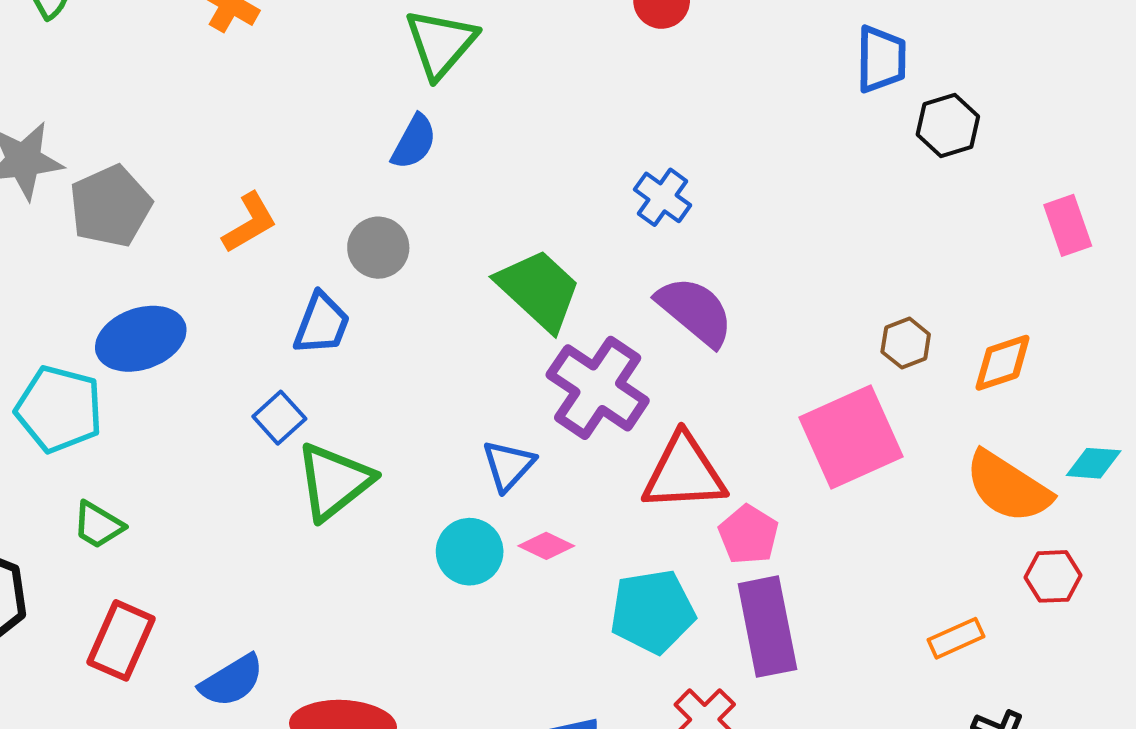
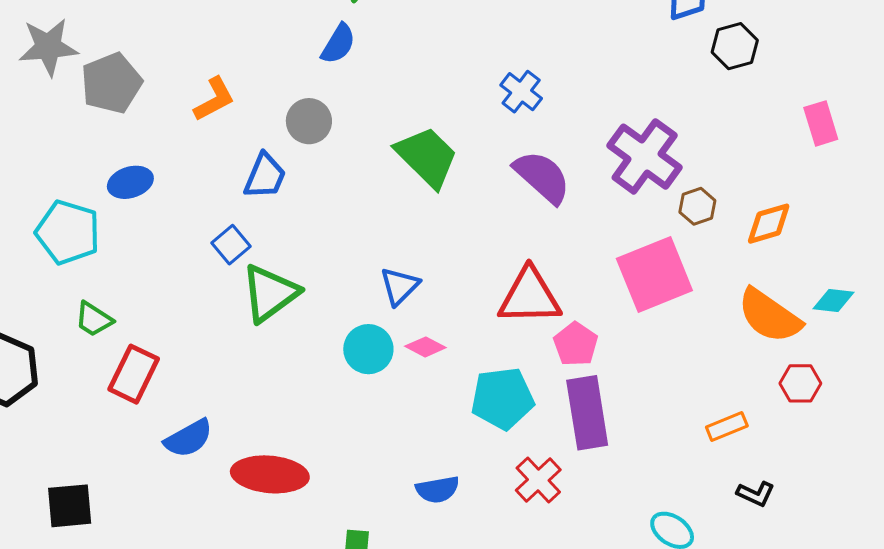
blue ellipse: (141, 339) -> (130, 182), size x0.7
purple cross: (598, 388) -> (645, 157), moved
red rectangle: (121, 640) -> (134, 374), moved

